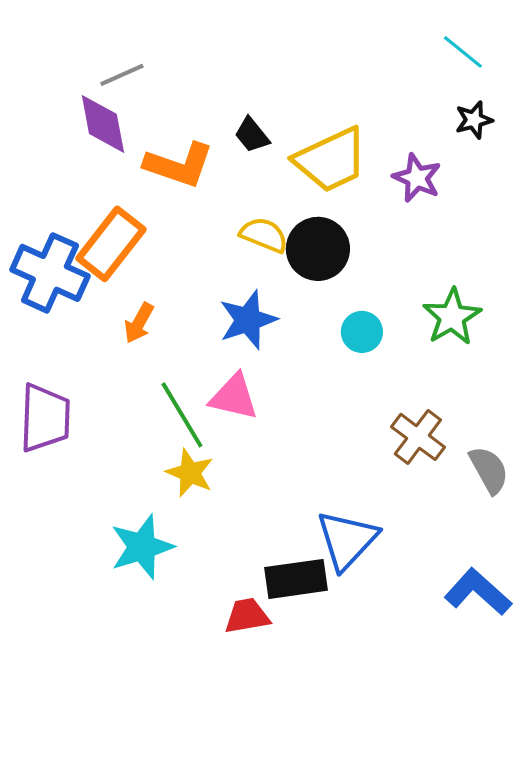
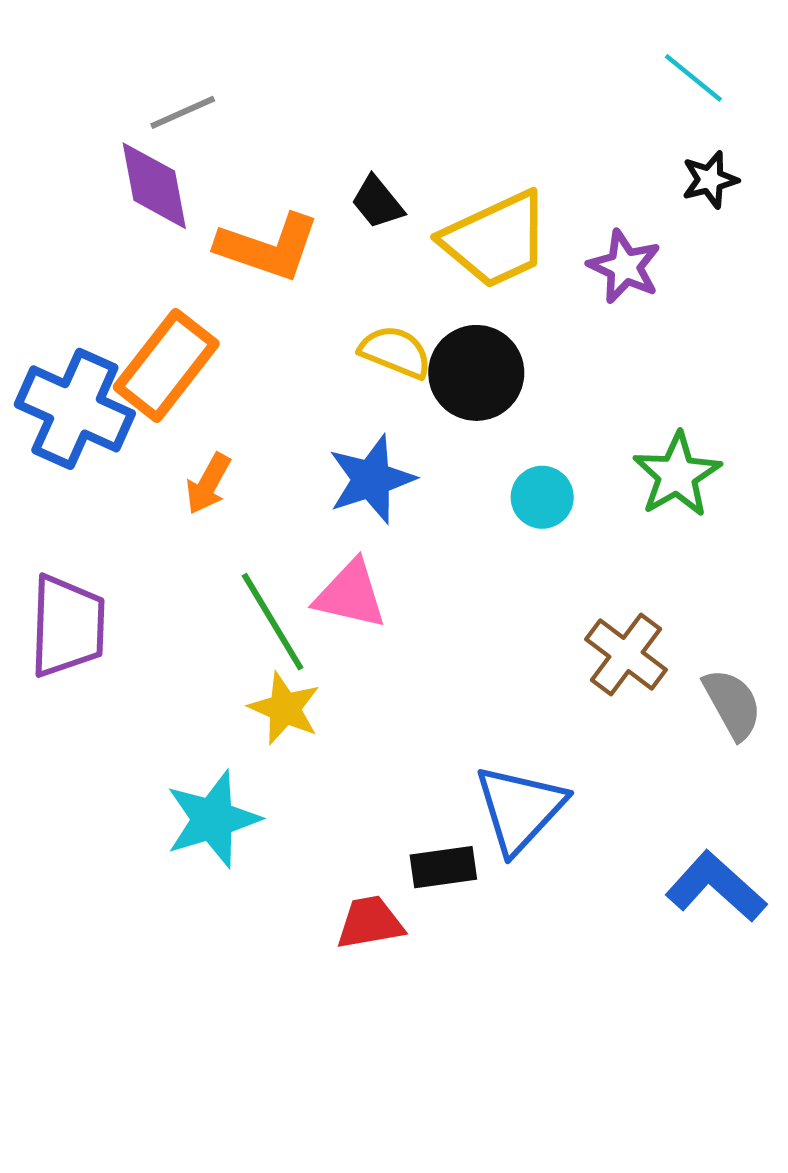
black rectangle: (296, 579) -> (443, 867), size x0.7

